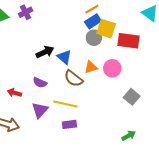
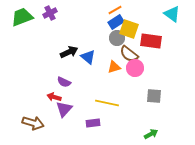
brown semicircle: (74, 78) -> (129, 54), moved
red arrow: (14, 93) -> (54, 97), moved
gray square: (132, 97) -> (154, 96), turned -35
yellow line: (65, 104) -> (107, 103), moved

